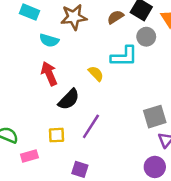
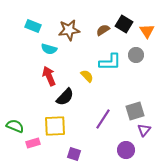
gray circle: (146, 37) -> (136, 55), moved
purple line: (91, 126) -> (103, 119), moved
yellow square: (56, 135) -> (55, 126), size x1.6
purple circle: (155, 167) -> (126, 150), moved

